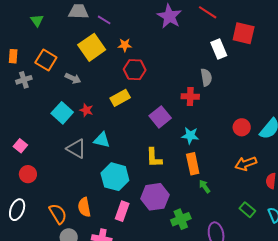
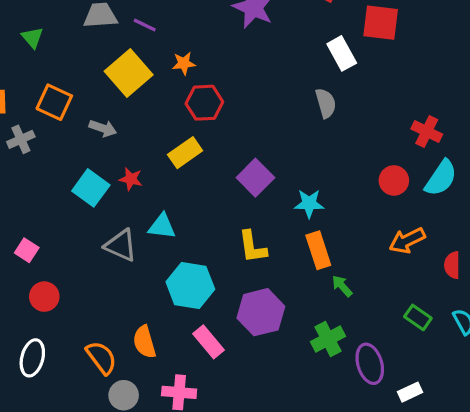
red cross: (190, 97) -> (427, 132), moved, turned 30
pink rectangle: (122, 211) -> (208, 342), turned -54
green cross: (181, 219) -> (328, 339), moved

